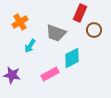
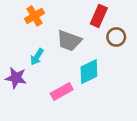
orange cross: (20, 22) -> (34, 16), moved
purple star: (12, 75) -> (16, 78), moved

